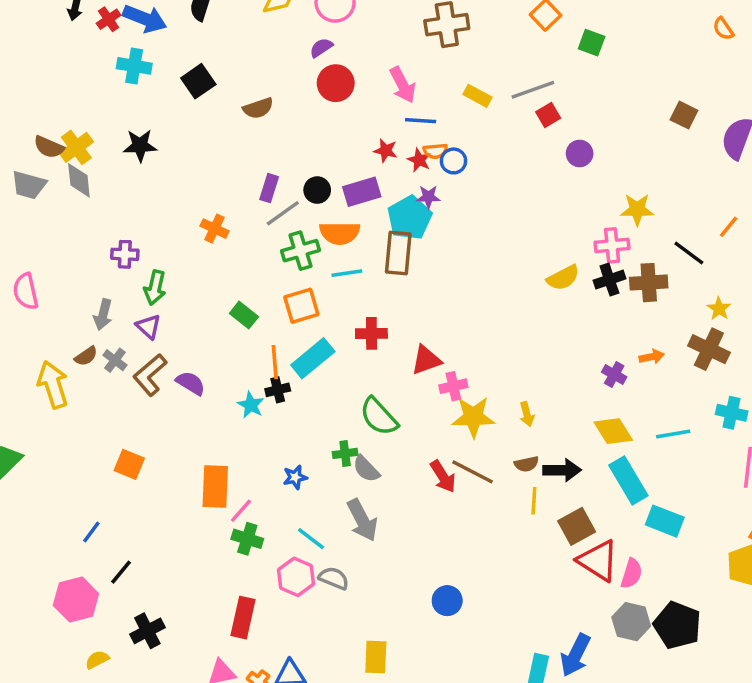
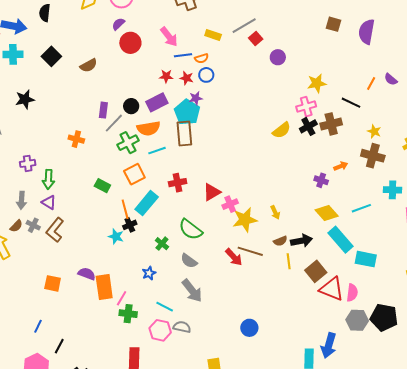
orange semicircle: (435, 151) -> (201, 58), moved
purple semicircle: (191, 383) -> (87, 274), moved
green cross: (345, 453) -> (162, 244), moved, turned -32

